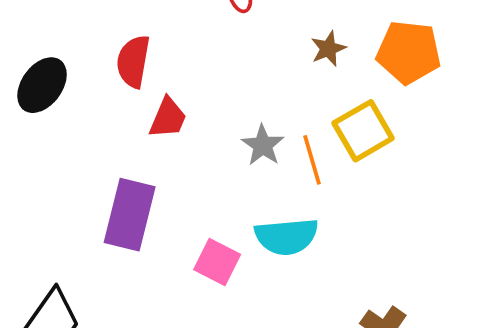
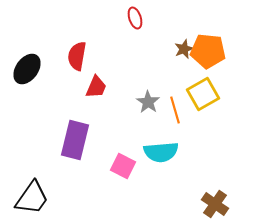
orange pentagon: (409, 52) -> (208, 51), moved

